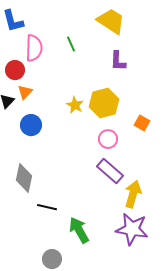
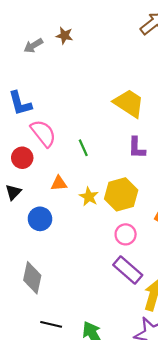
green line: (71, 44) -> (83, 148), moved
pink semicircle: (34, 48) -> (43, 133), turned -40
orange triangle: (25, 92) -> (59, 183), moved, turned 42
black line: (47, 207) -> (51, 324), moved

